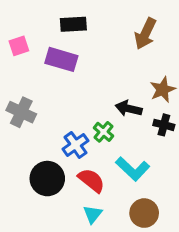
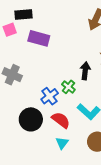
black rectangle: (73, 24) -> (24, 15), moved
black arrow: (129, 108) -> (85, 71), turned 84

